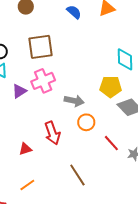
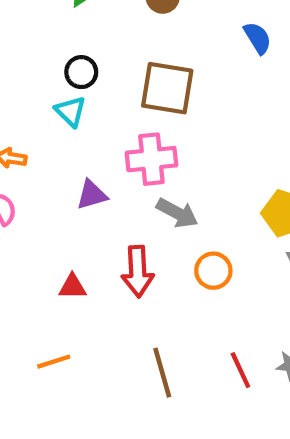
purple triangle: (19, 91) -> (92, 195), moved
gray arrow: (74, 101) -> (177, 213), moved
red line: (111, 143) -> (240, 370), moved

